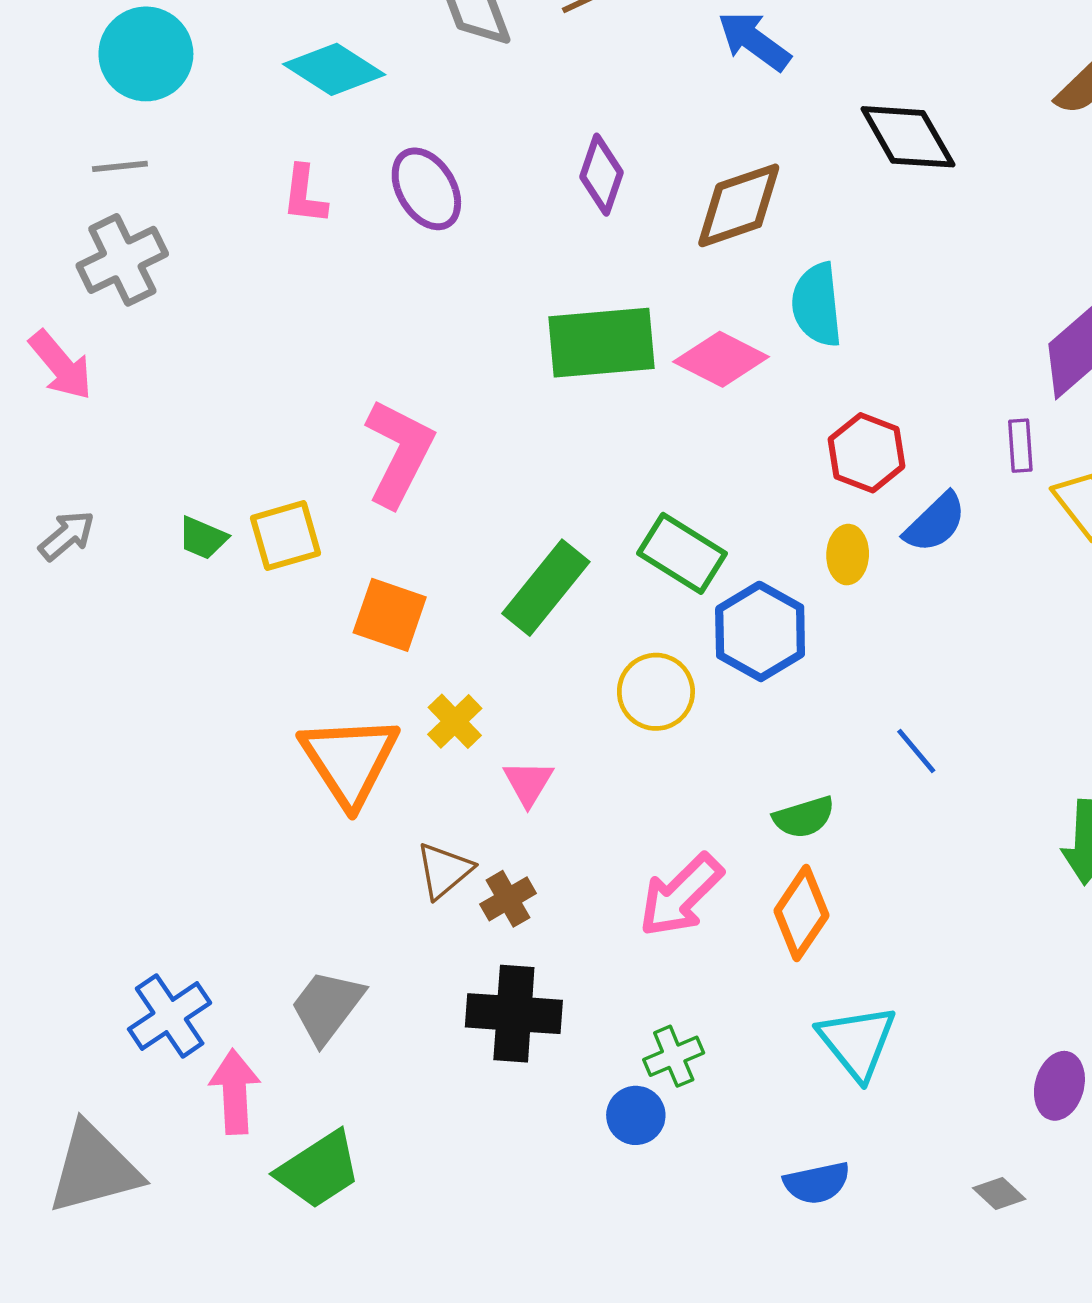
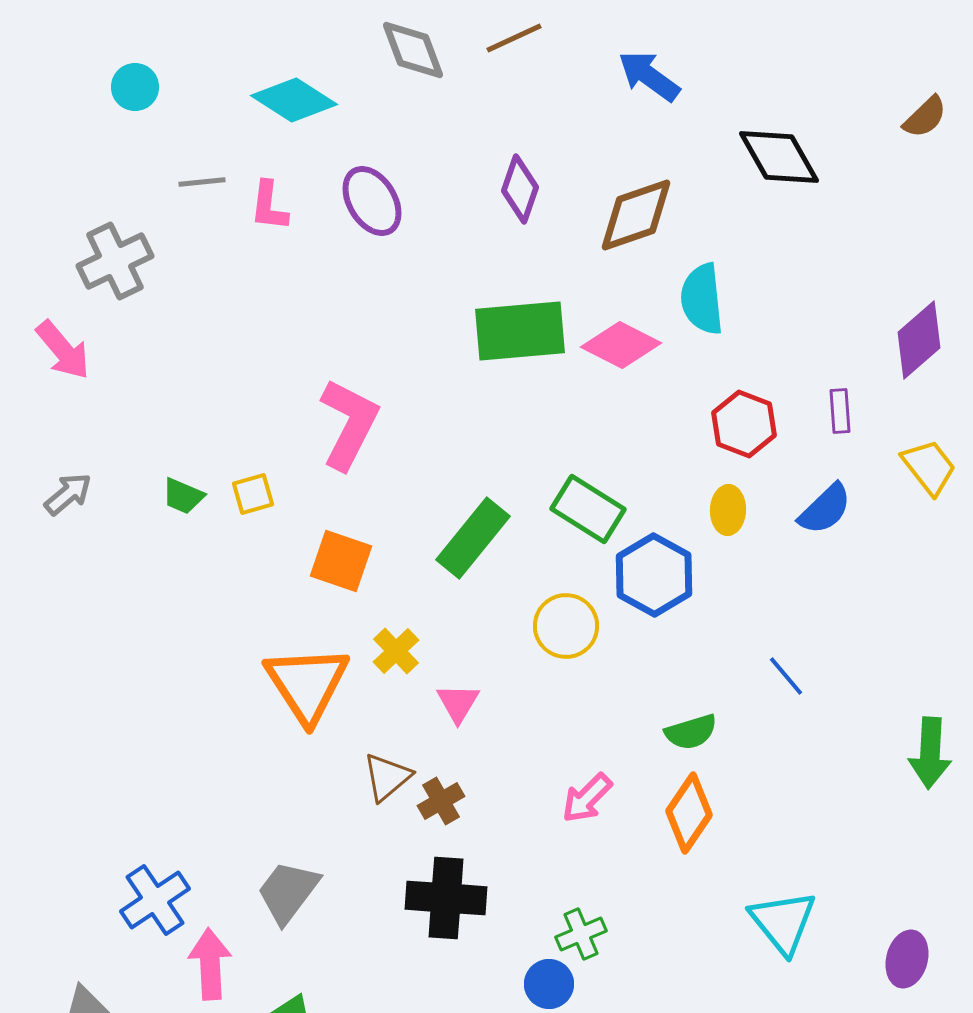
cyan circle: (146, 54) -> (135, 87), size x0.6
gray line: (120, 166) -> (202, 182), moved
purple rectangle: (1020, 446) -> (840, 411), moved
blue semicircle: (935, 523) -> (825, 509), moved
yellow square: (286, 536) -> (253, 494), size x0.7
pink arrow: (681, 895) -> (587, 798), size x0.7
cyan triangle: (857, 1042) -> (783, 922), moved

